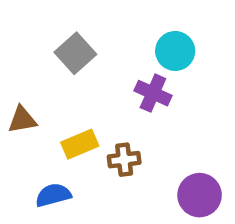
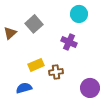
cyan circle: (175, 51) -> (79, 14), moved
brown triangle: (22, 120) -> (10, 33), moved, turned -32

